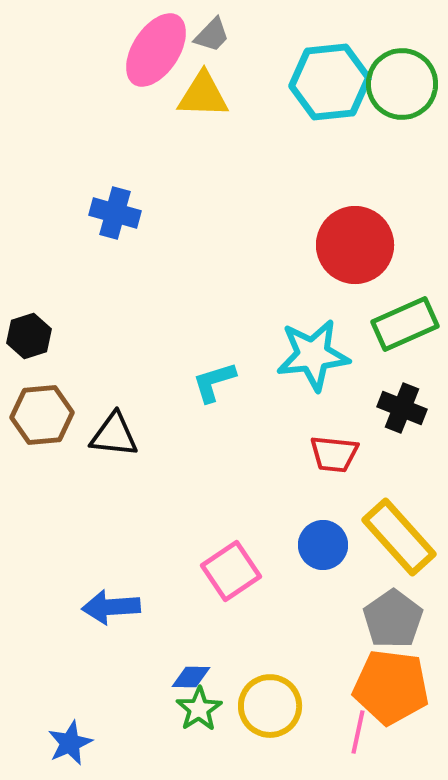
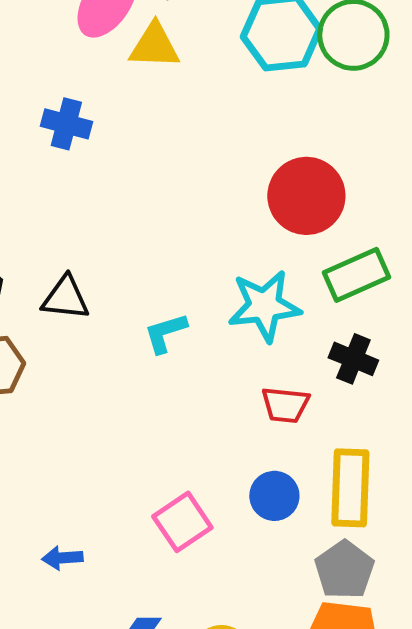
blue cross: (115, 213) -> (66, 124), moved
black triangle: (114, 435) -> (65, 298), moved
yellow rectangle: (399, 537) -> (350, 488), turned 44
blue arrow: (111, 607) -> (62, 558), size x0.7

